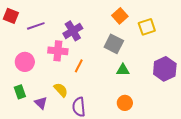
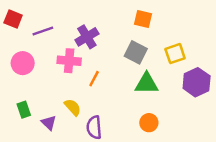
orange square: (120, 16) -> (143, 19), turned -35
yellow square: (147, 27) -> (175, 54), moved
pink circle: (25, 62) -> (23, 63), moved
green triangle: (123, 70) -> (147, 83), size x1.5

